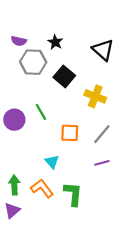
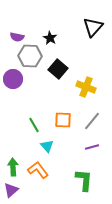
black triangle: (103, 50) -> (93, 27), moved, turned 30
green line: (41, 112) -> (34, 125), moved
purple circle: (14, 120) -> (13, 79), moved
green L-shape: (73, 194) -> (84, 180), moved

